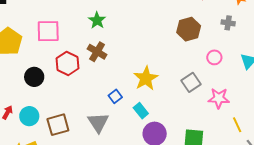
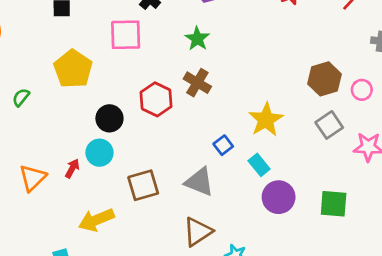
brown hexagon: (189, 29) -> (324, 79), moved
pink square: (48, 31) -> (126, 35), moved
cyan circle: (29, 116) -> (99, 153), moved
gray triangle: (98, 122) -> (199, 182), turned -35

